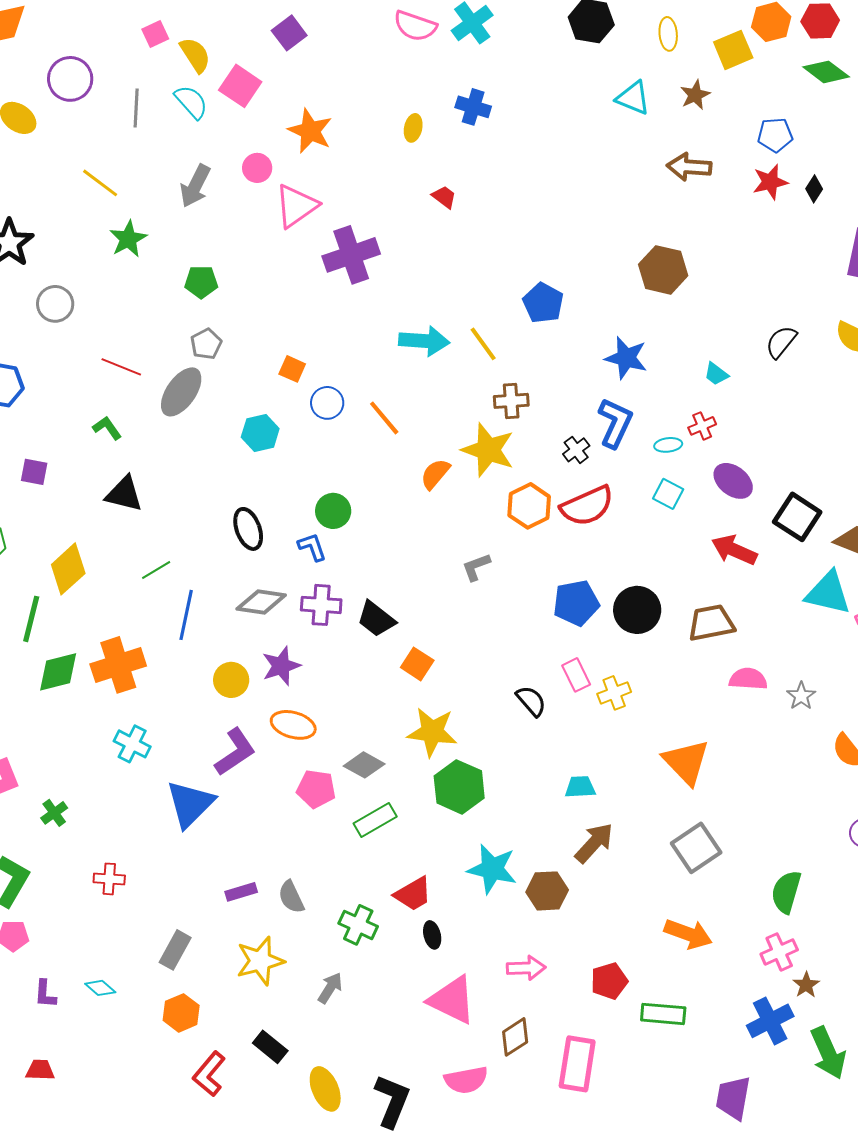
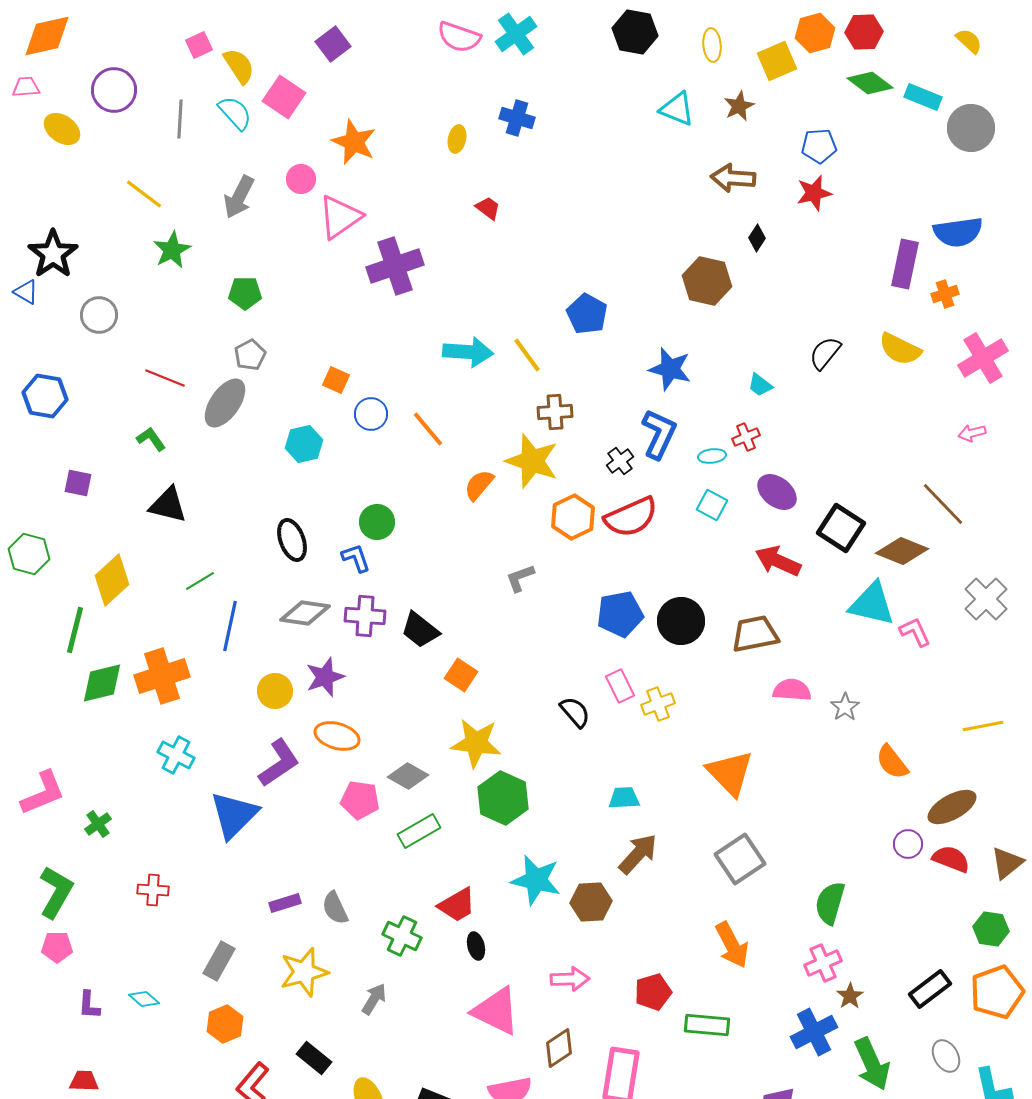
black diamond: (814, 189) -> (757, 238), moved
orange arrow: (688, 934) -> (732, 945), turned 42

